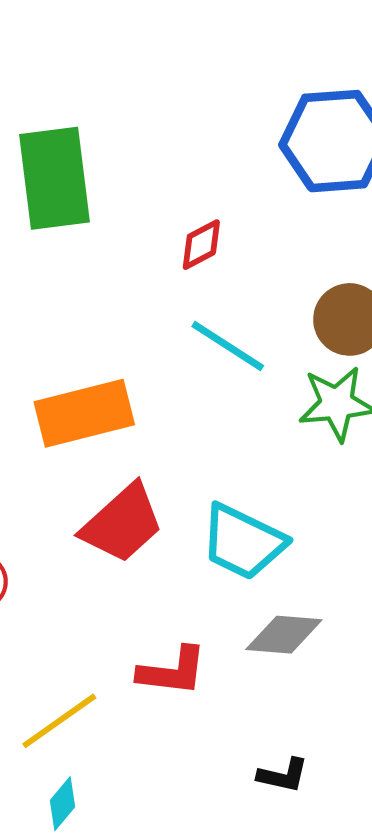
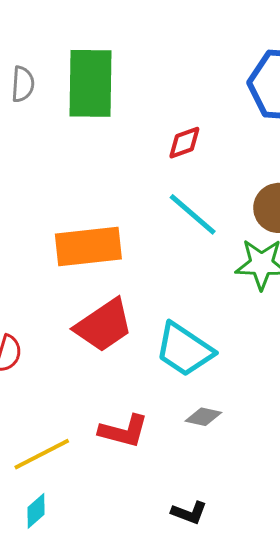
gray diamond: (284, 635) -> (203, 417), size x0.7

